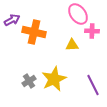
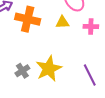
pink cross: (92, 31) -> (91, 26), moved
yellow triangle: (72, 45) -> (62, 22), moved

